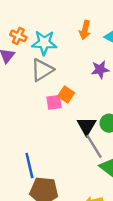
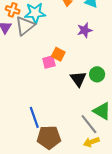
gray triangle: (42, 70) -> (25, 26), moved
gray line: (94, 146) -> (89, 124), moved

